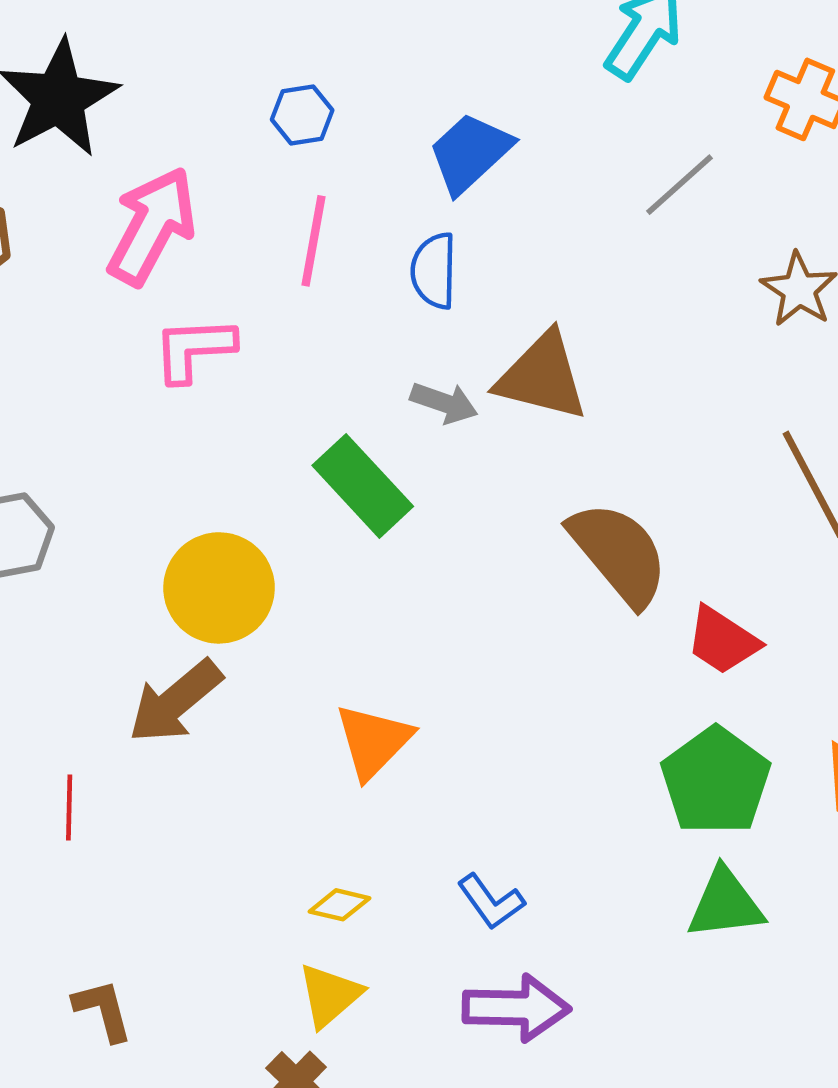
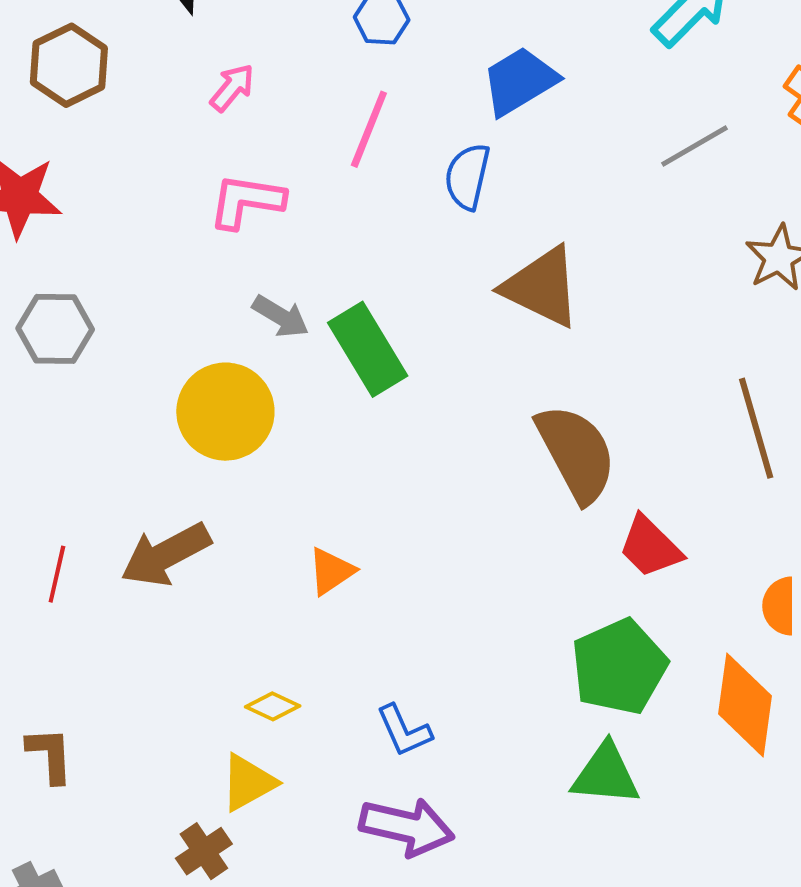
pink arrow: (152, 226) -> (232, 88), size x0.5
gray arrow: (444, 403) -> (281, 316), moved
brown arrow: (175, 702) -> (166, 555), moved
orange triangle: (373, 741) -> (331, 571), size x0.7

